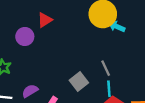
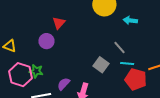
cyan arrow: (117, 26) -> (130, 20), moved
cyan line: (109, 89) -> (127, 63), turned -64

